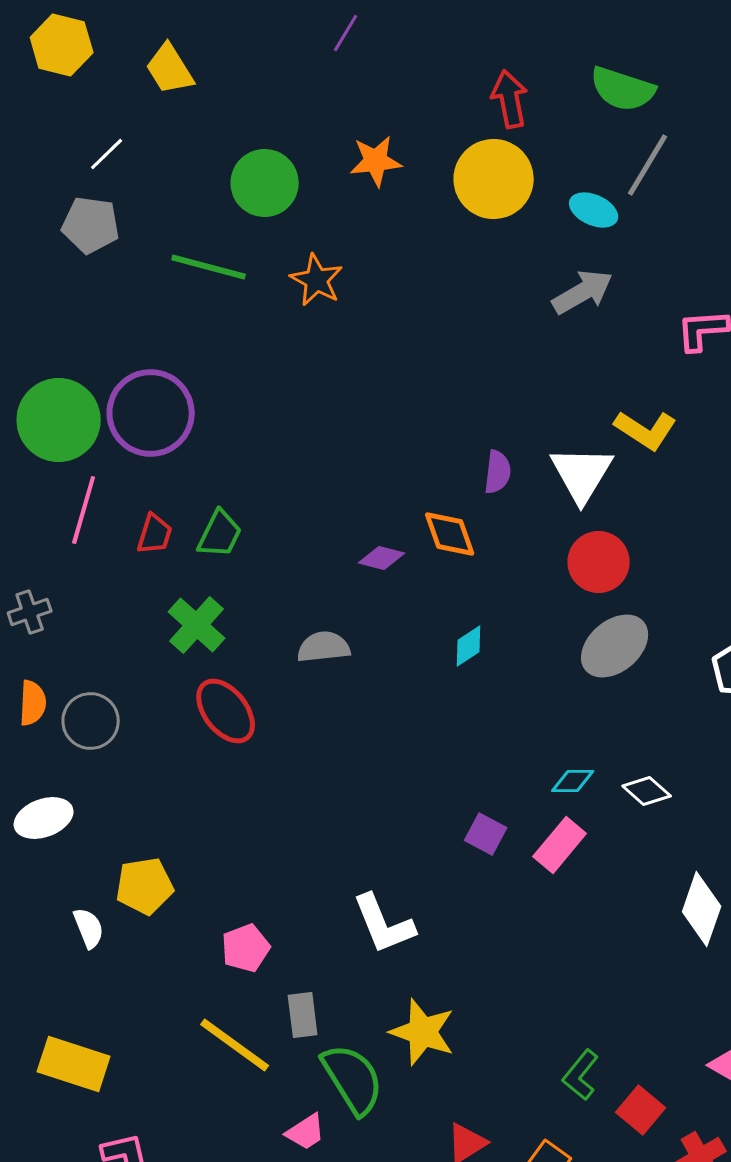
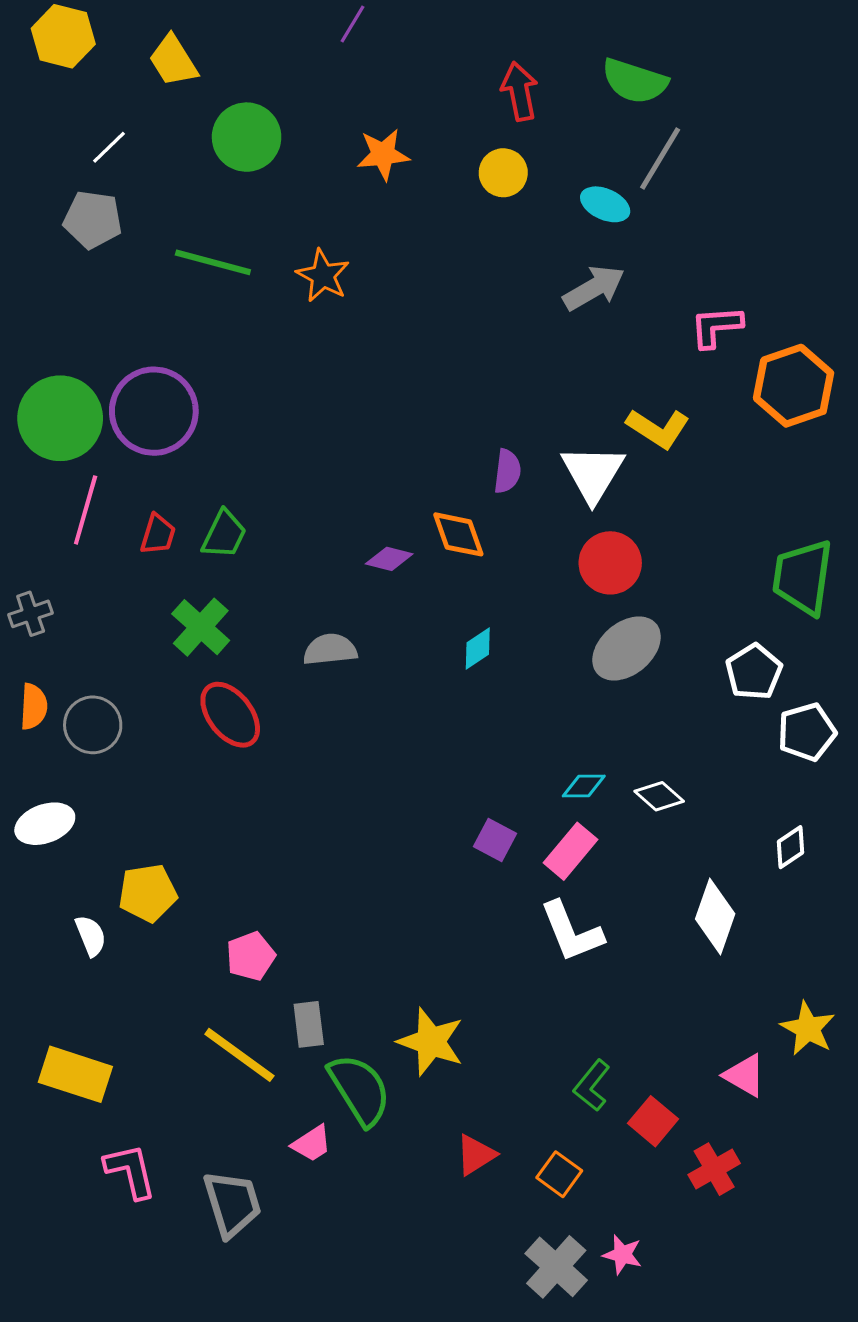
yellow circle: (494, 179) -> (503, 173), size x0.6
green circle: (265, 183) -> (247, 137), moved
white L-shape: (384, 924) -> (571, 932), moved

